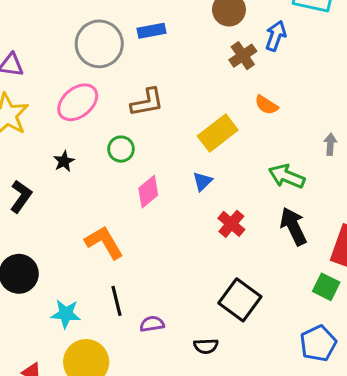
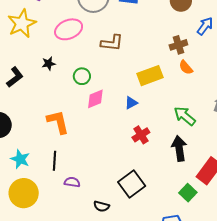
brown cross: (243, 56) -> (178, 45), moved
green circle: (121, 149) -> (82, 76), moved

